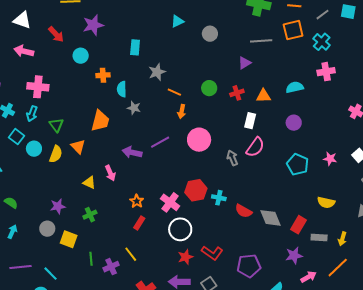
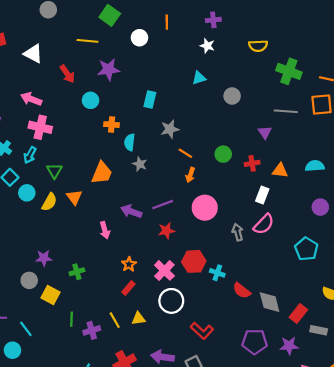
pink arrow: (24, 51) -> (31, 99), moved
purple triangle: (245, 63) -> (265, 132), turned -40
purple circle: (294, 123) -> (320, 207), moved
yellow triangle: (89, 183) -> (138, 319), moved, turned -40
red star: (185, 257) -> (166, 231), moved
purple pentagon: (249, 266) -> (255, 342), moved

